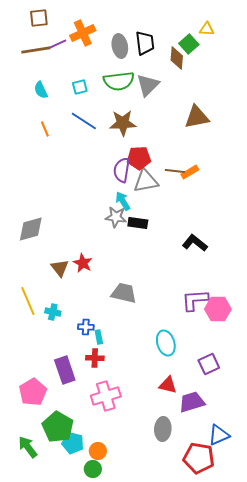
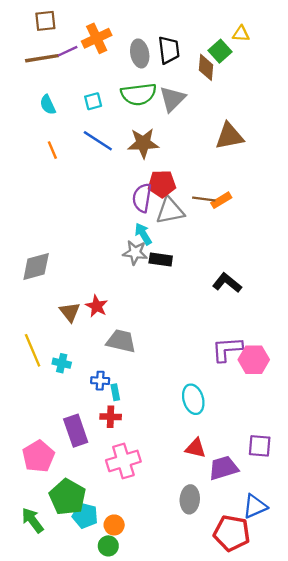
gray trapezoid: (124, 293) -> (121, 341), moved
purple square: (209, 364) -> (260, 446), moved, turned 30

